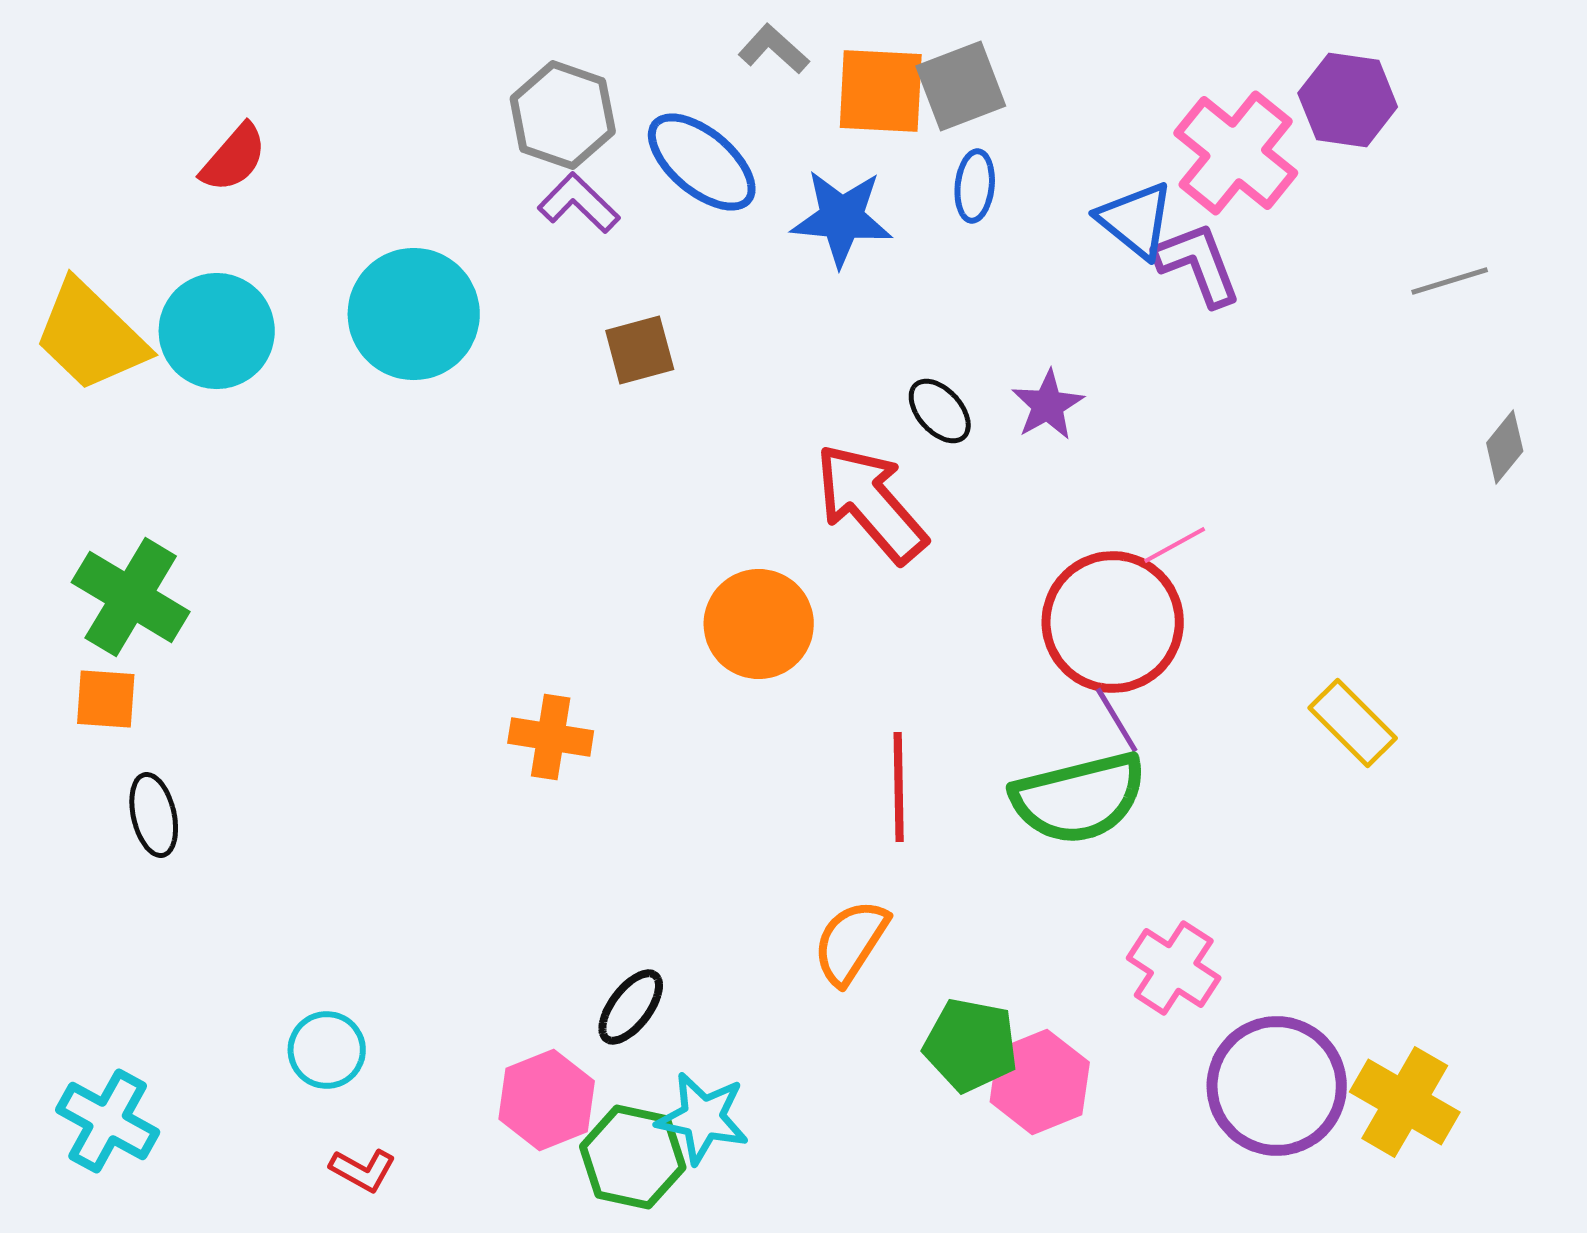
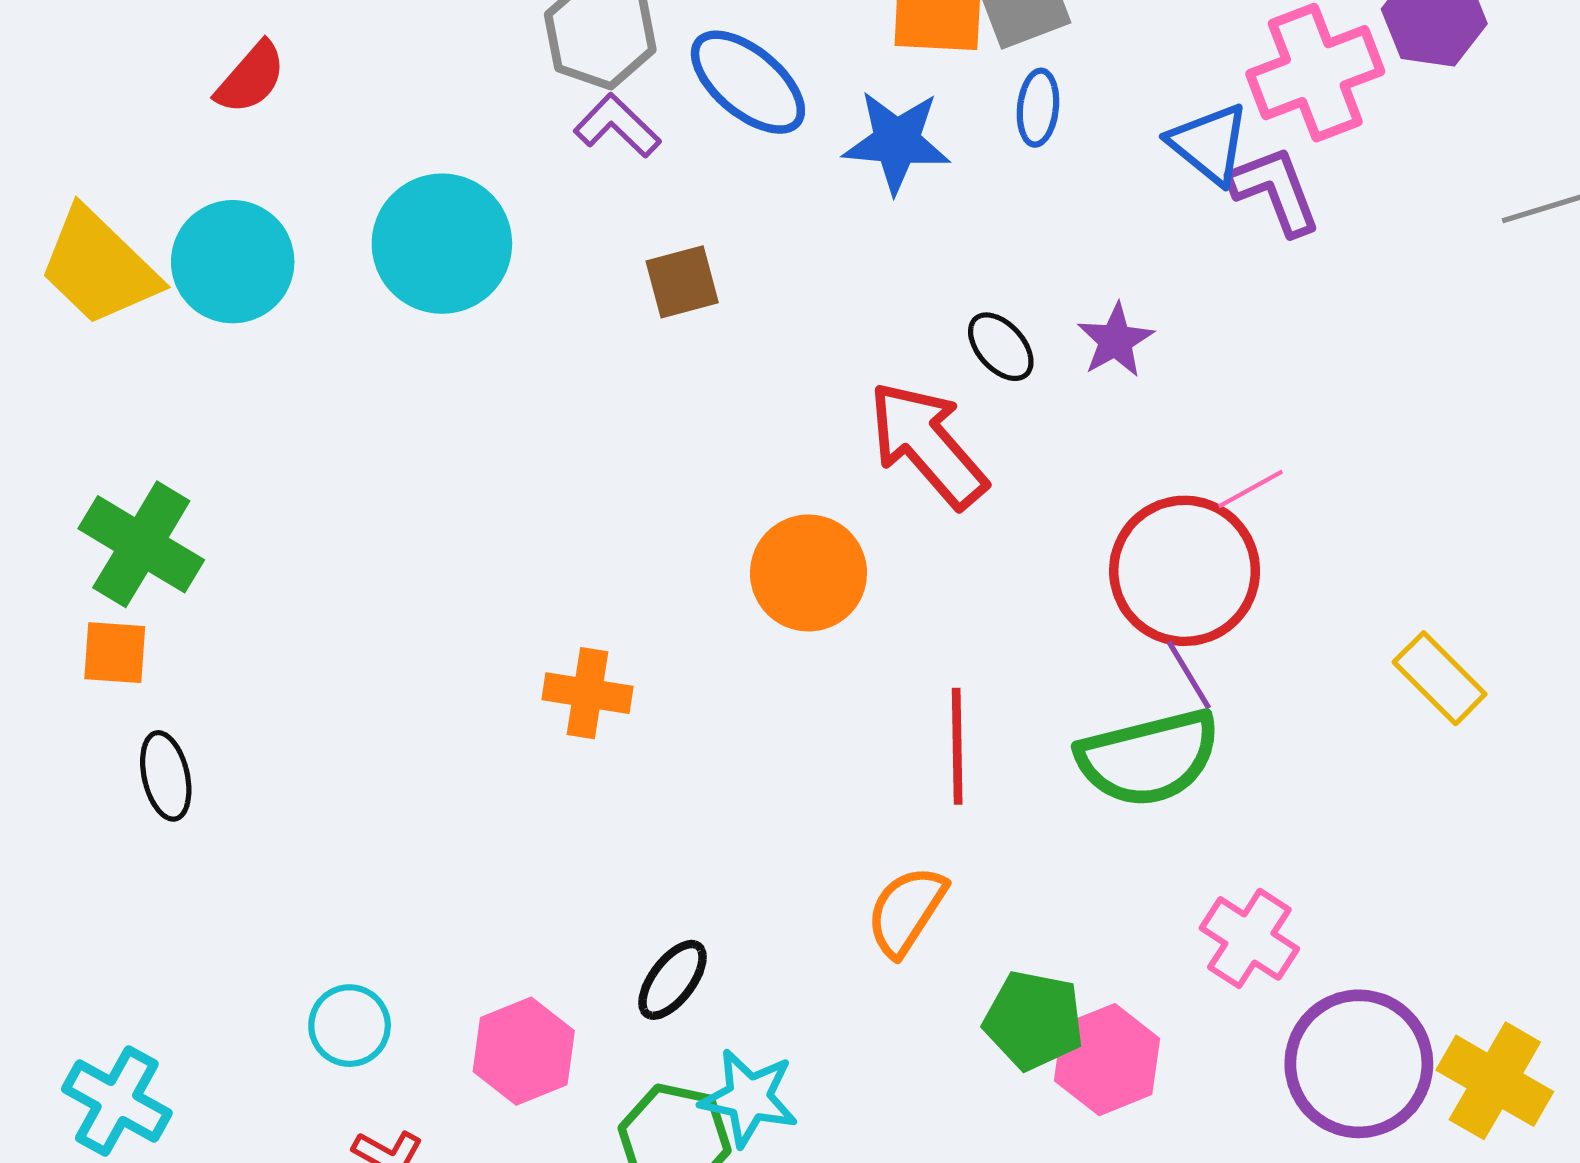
pink cross: (1236, 153) -> (1315, 73), turned 30
pink hexagon: (547, 1100) -> (524, 1051), moved

